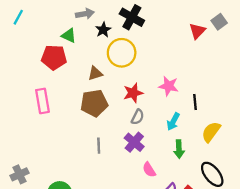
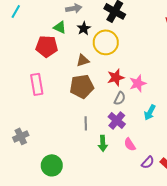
black star: (103, 30) -> (84, 28), moved
pink star: (169, 86) -> (138, 83), moved, turned -30
cyan arrow: (173, 122) -> (150, 112), moved
green arrow: (179, 149) -> (103, 143), moved
gray cross: (19, 174) -> (21, 136), moved

